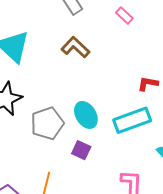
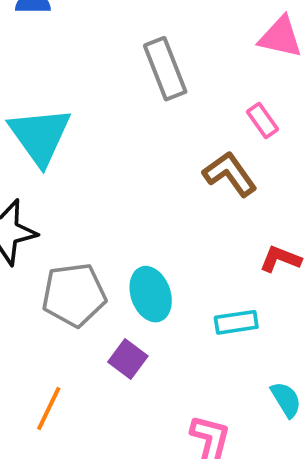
brown L-shape: (75, 47) -> (230, 174), moved
cyan rectangle: (132, 120) -> (236, 322), size x0.6

